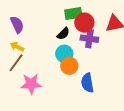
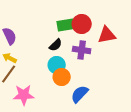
red circle: (84, 23) -> (82, 24), moved
blue semicircle: (87, 83) -> (80, 94), turned 54

